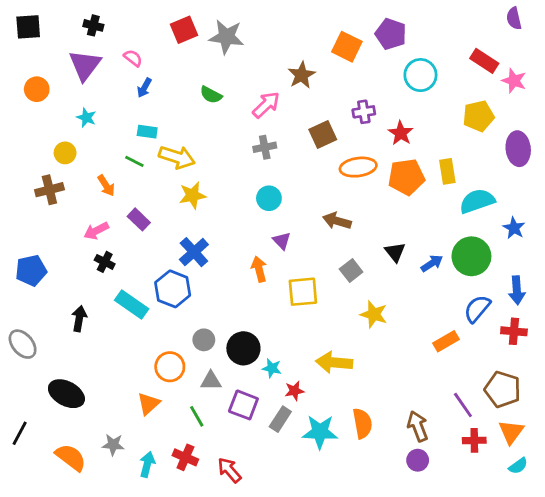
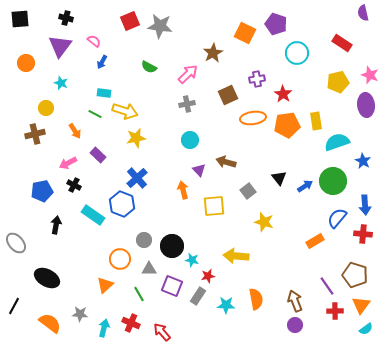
pink star: (514, 81) -> (370, 75), moved
brown arrow: (337, 221) -> (226, 162), moved
blue pentagon: (31, 270) -> (42, 191), moved
cyan star: (320, 432) -> (226, 305), size x0.7

